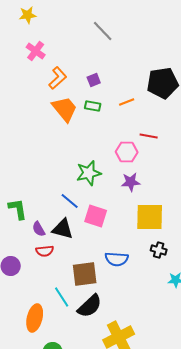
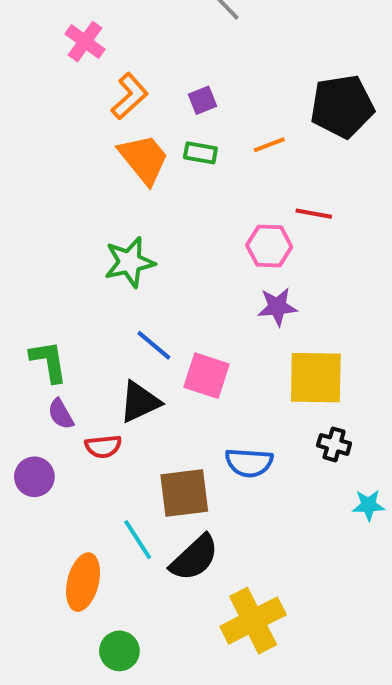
green star: (89, 173) -> (130, 262), moved
purple semicircle: (39, 229) -> (61, 414), moved
black triangle: (63, 229) -> (140, 402), turned -40

